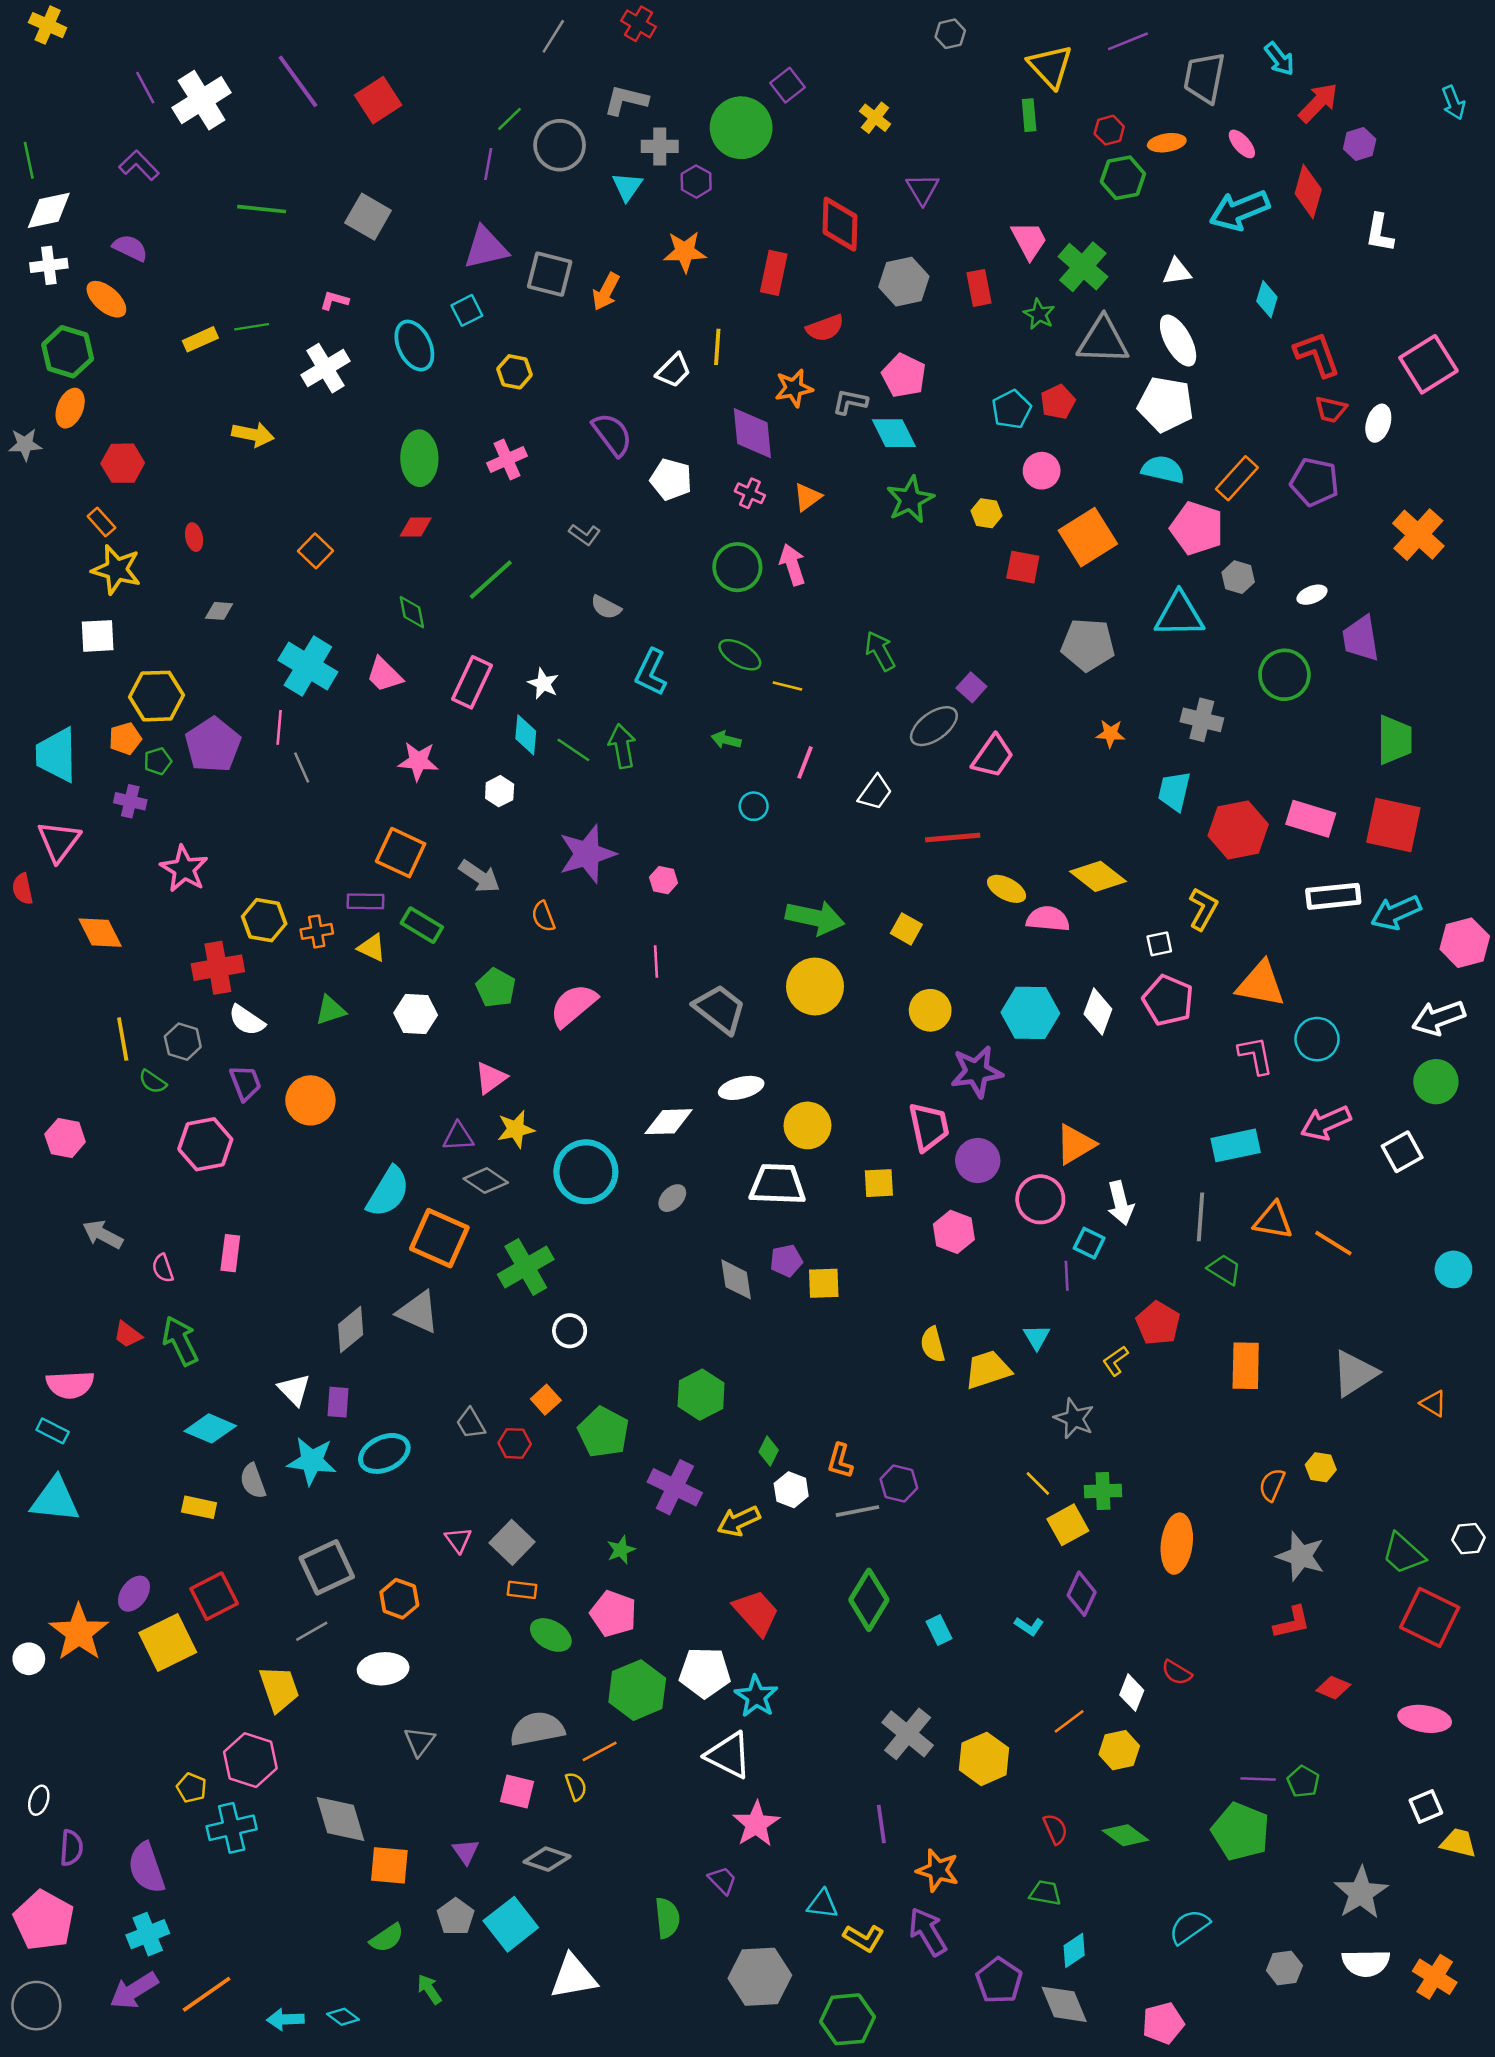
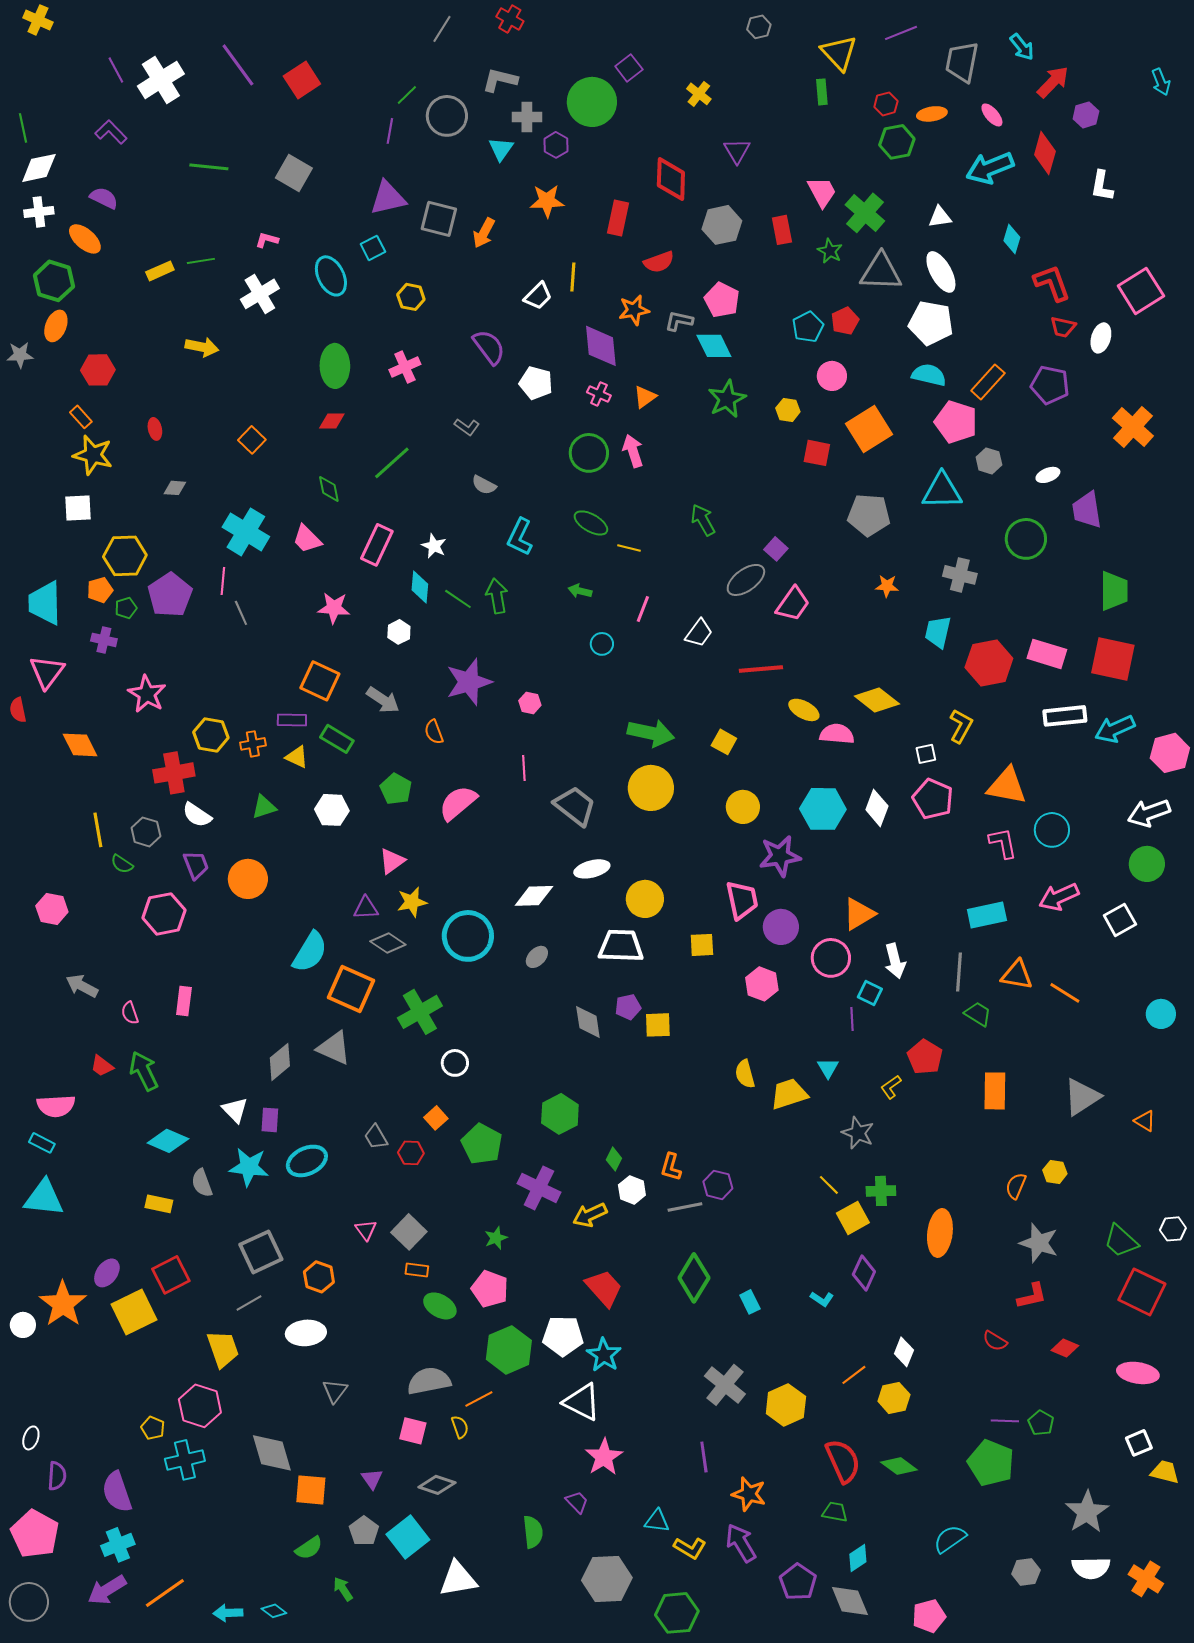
red semicircle: (1177, 1673) -> (995, 1341), moved
red semicircle: (1055, 1829) -> (843, 1461), size x1.8

